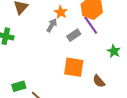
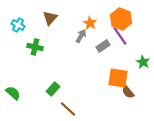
orange square: (74, 67) -> (118, 78), moved
green rectangle: (19, 86) -> (53, 89), moved, turned -32

